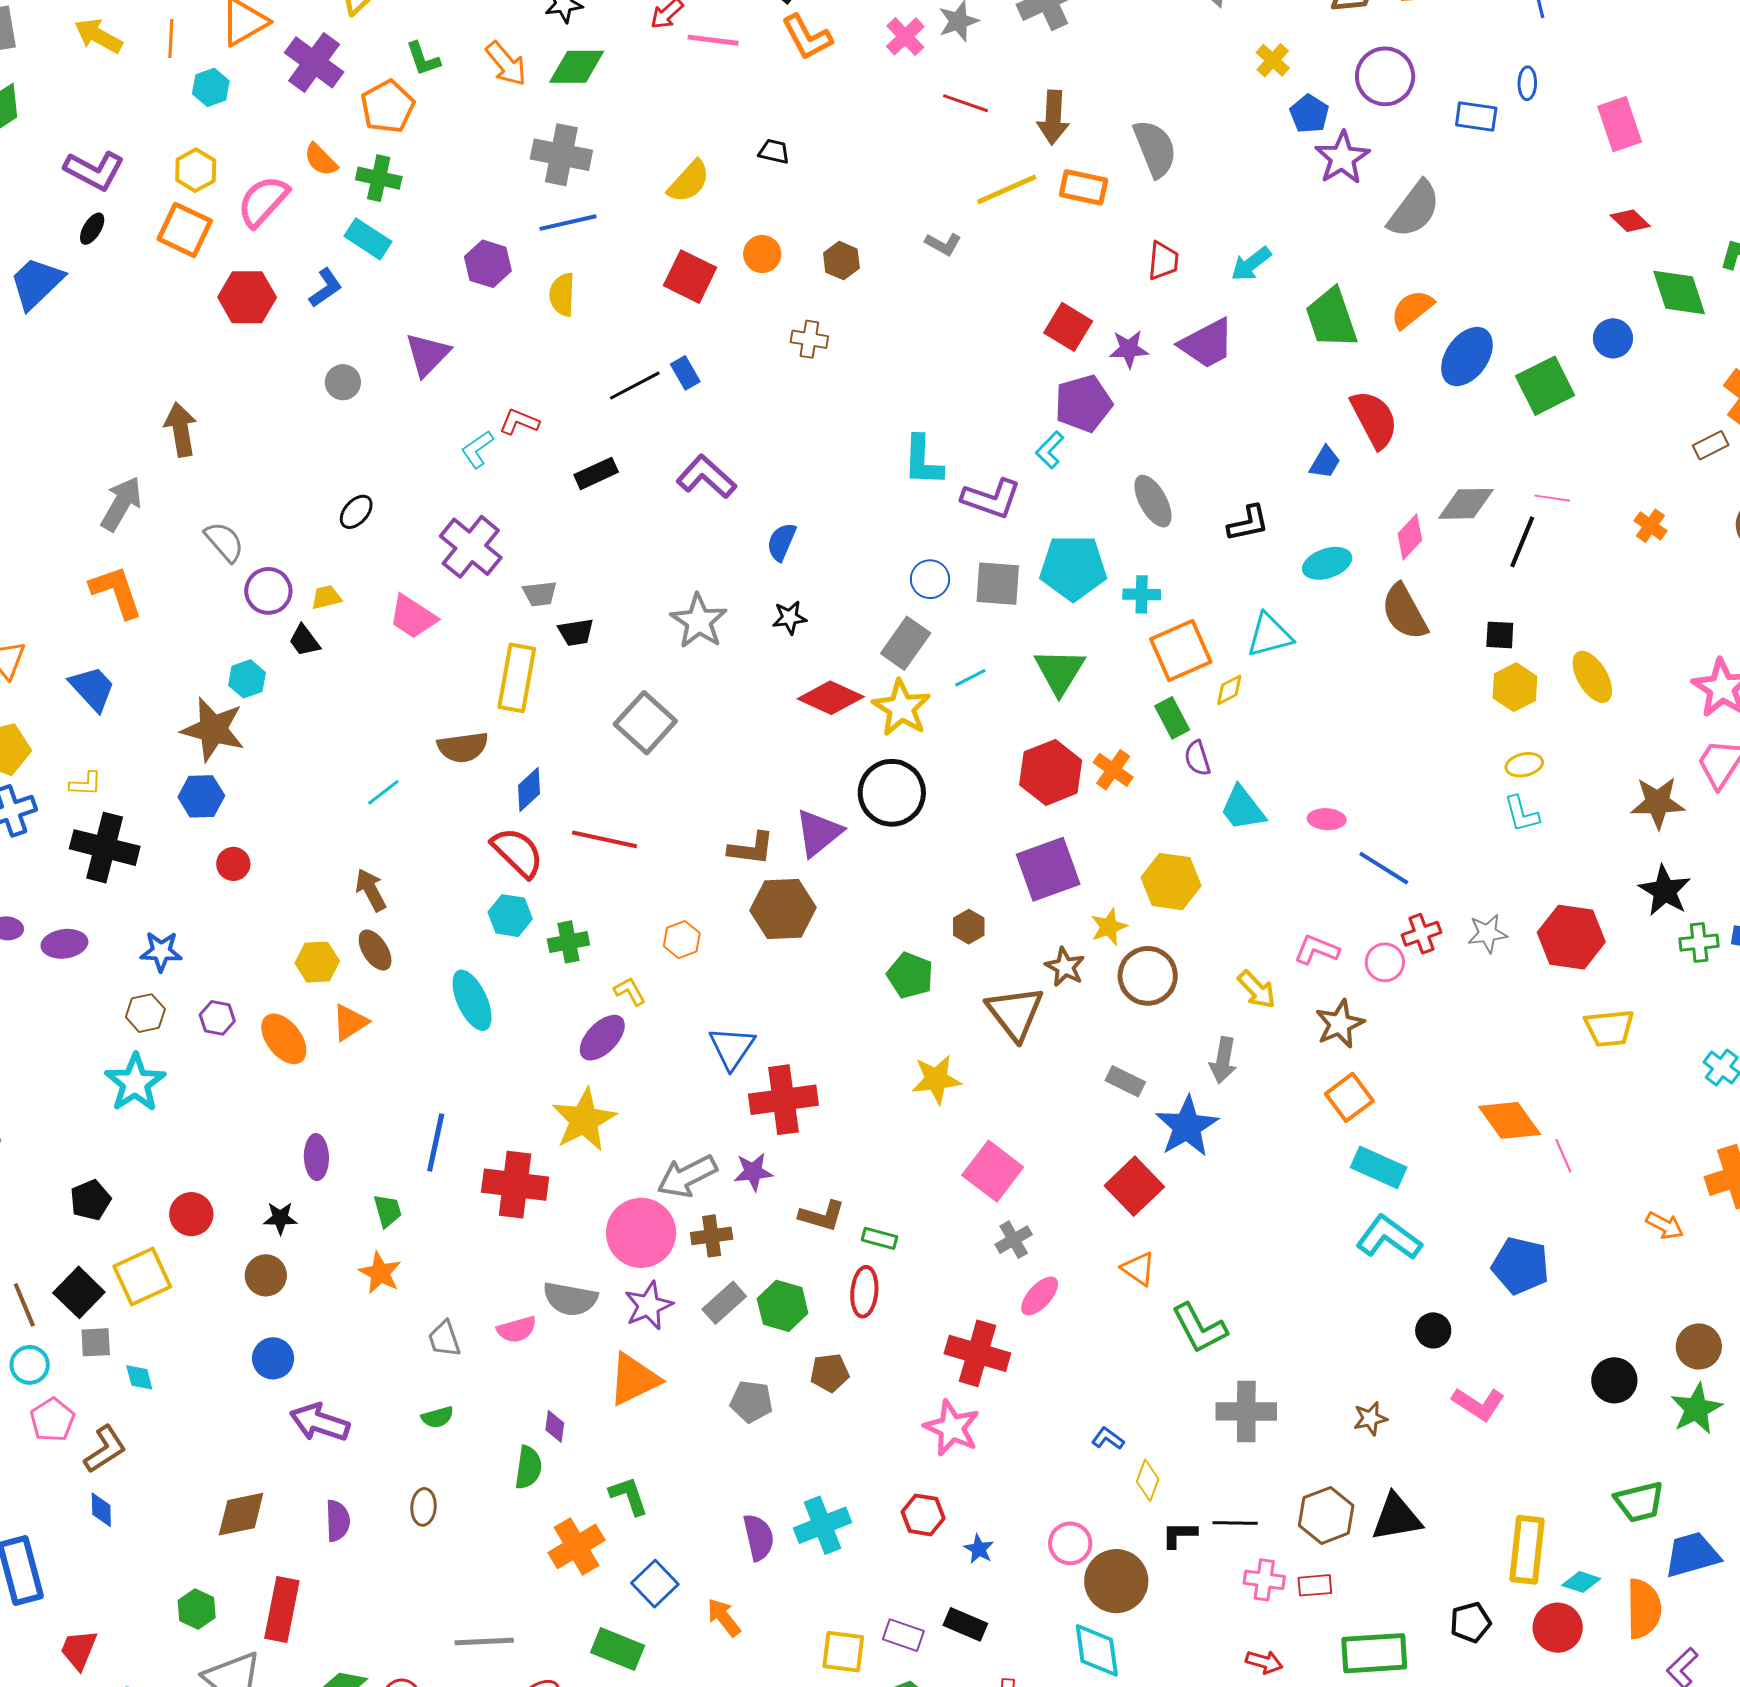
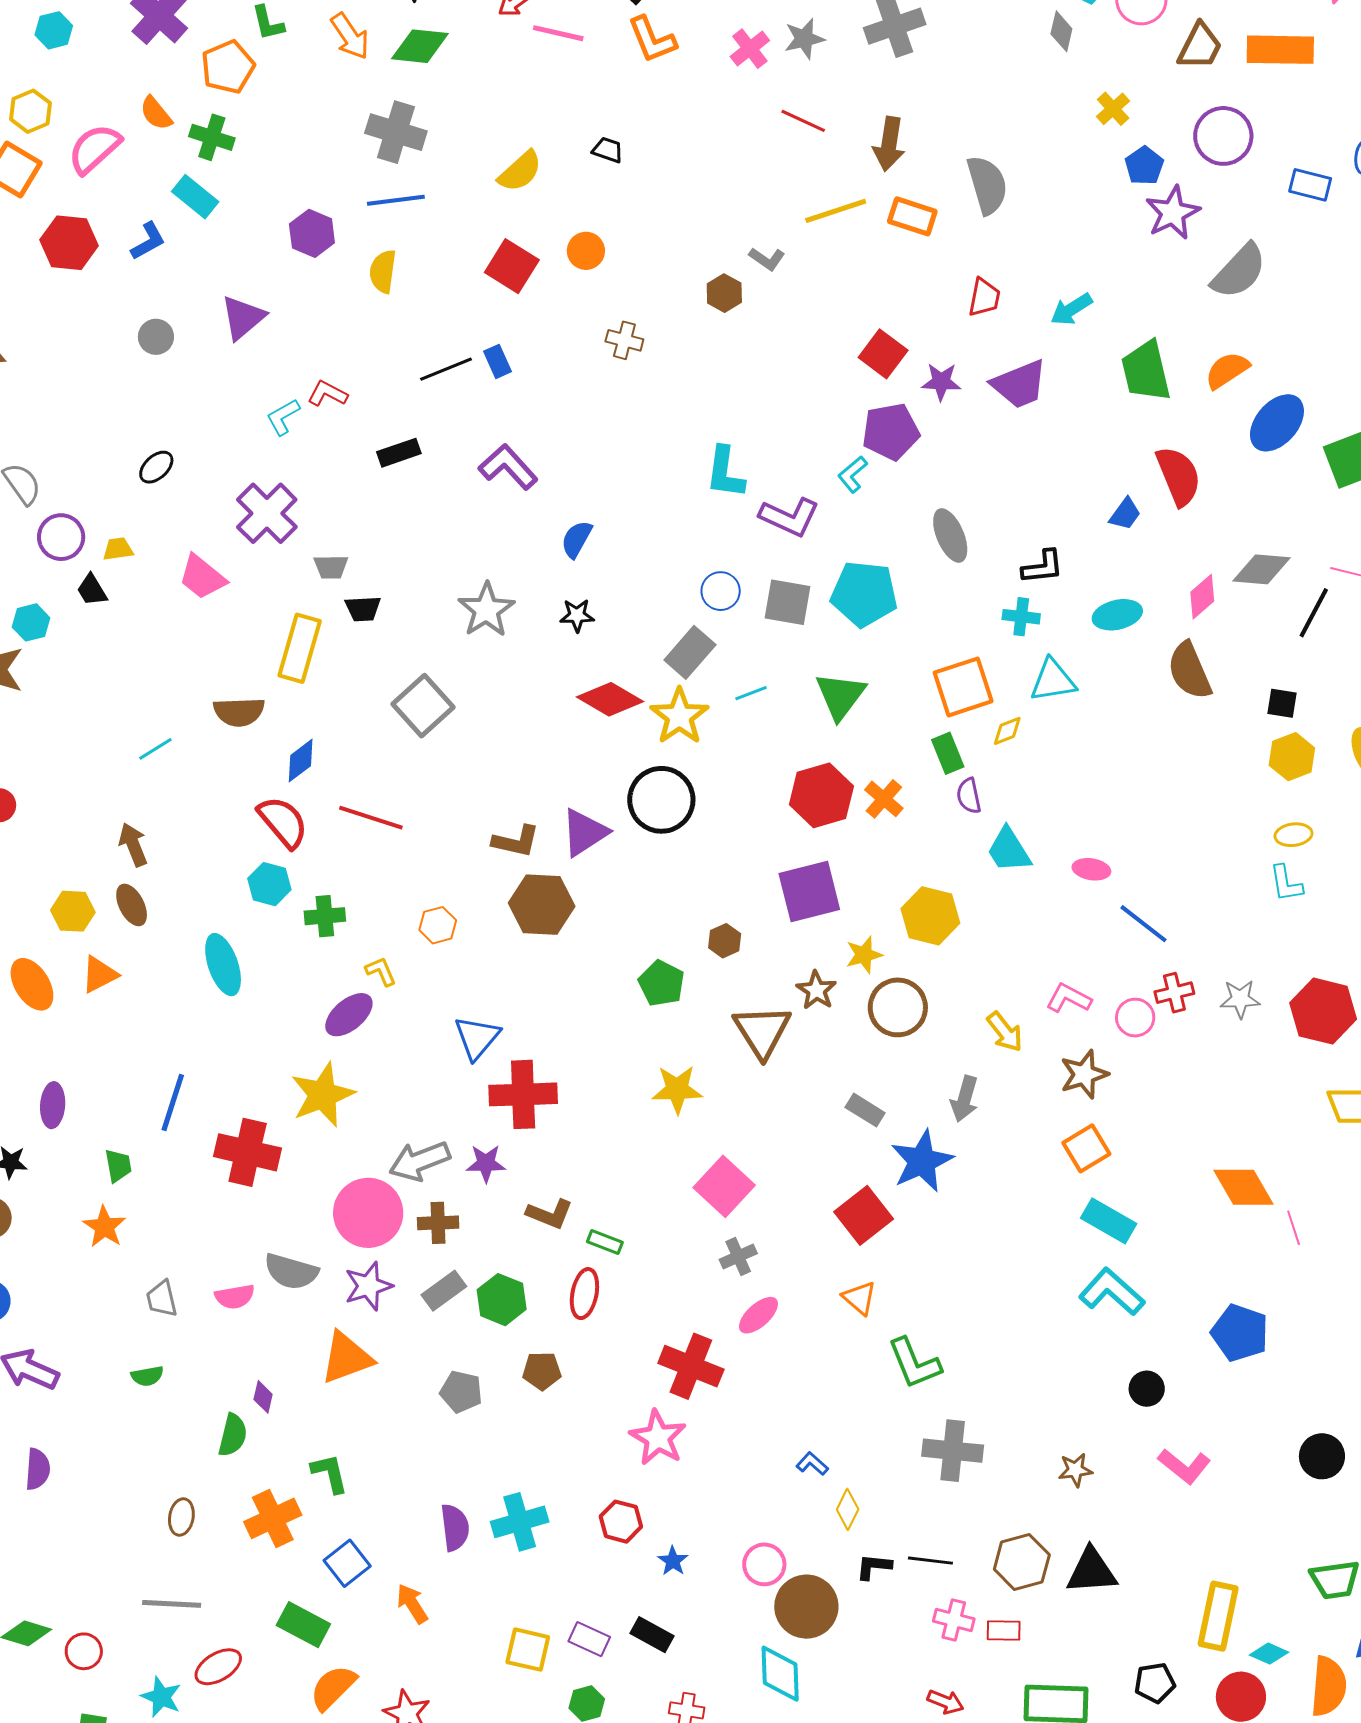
brown hexagon: (841, 261) -> (724, 293), moved
cyan cross: (1142, 594) -> (1021, 617), moved
brown ellipse: (424, 1507) -> (181, 1517), moved

